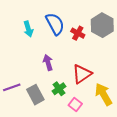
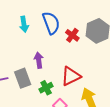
gray rectangle: (35, 95) -> (23, 78), moved

